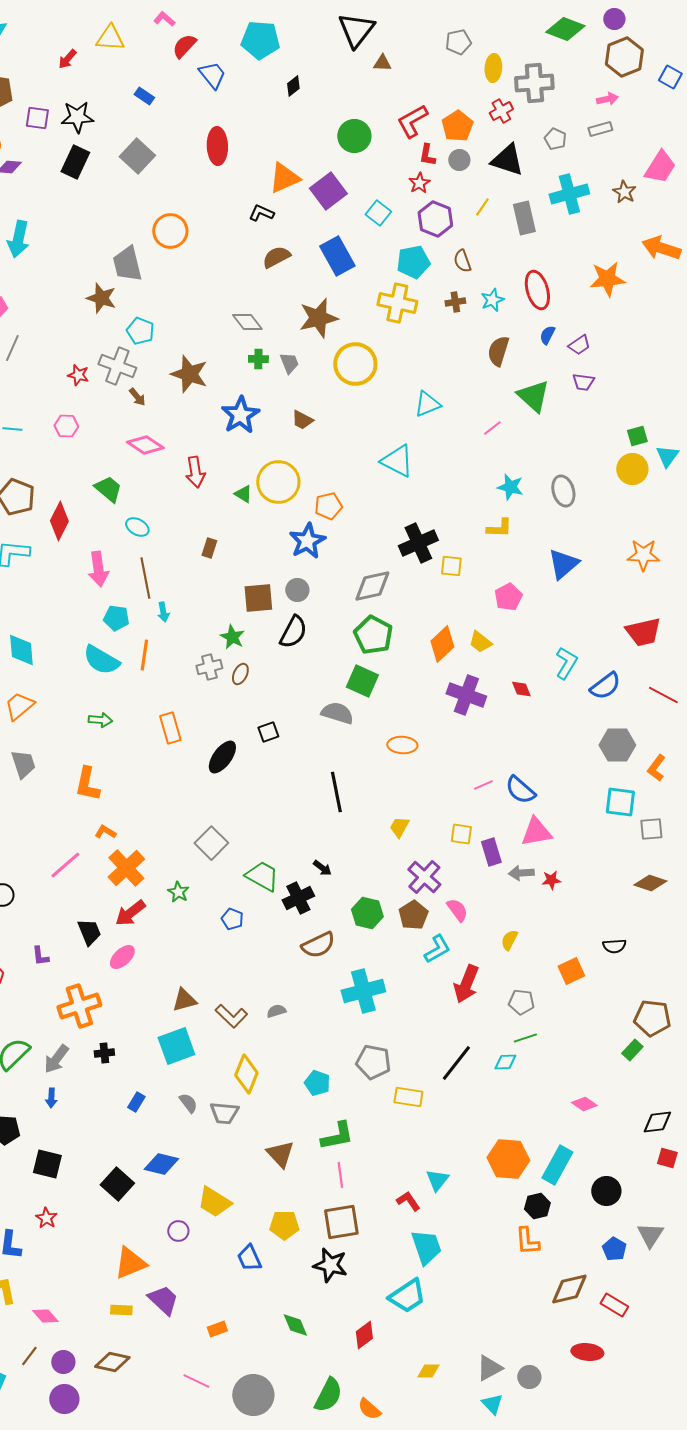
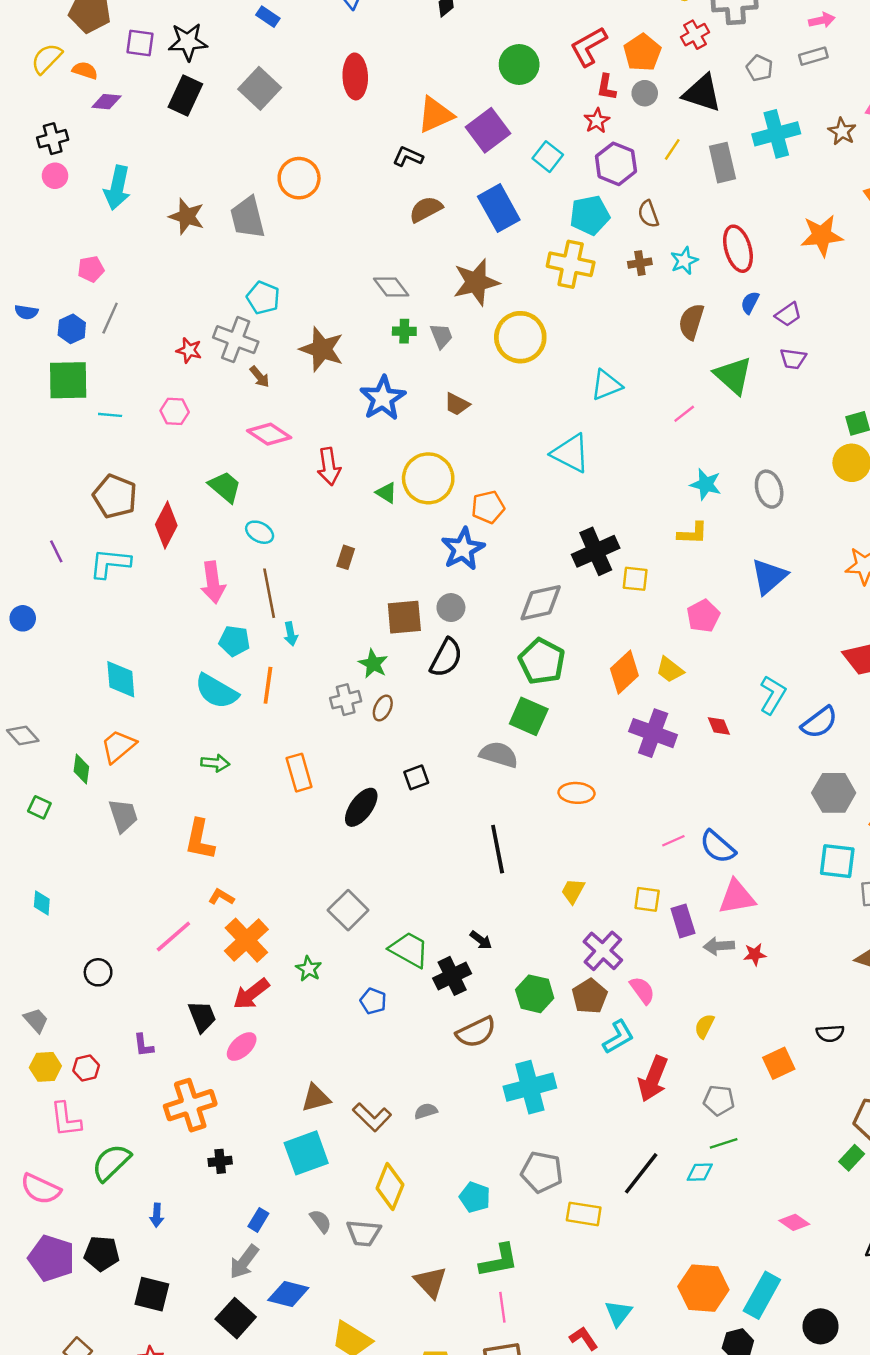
brown star: (101, 298) -> (187, 216), moved
gray arrow: (56, 1059) -> (244, 1262), moved

